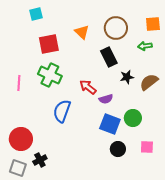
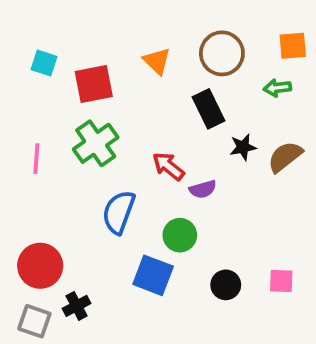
cyan square: (36, 14) -> (44, 63), moved, turned 32
green cross: (50, 75) -> (96, 143), turned 30
green circle: (133, 118) -> (180, 235), moved
blue square: (110, 124) -> (153, 275), moved

